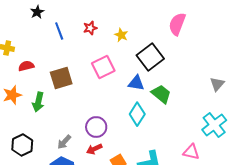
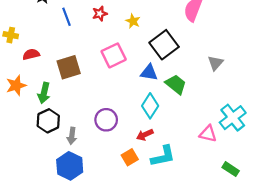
gray triangle: (217, 84) -> (216, 63), moved
gray arrow: (64, 142) -> (72, 136), turned -35
black hexagon: (22, 145) -> (48, 121), moved
red arrow: (94, 149) -> (145, 135), moved
pink triangle: (191, 152) -> (208, 134), moved

